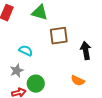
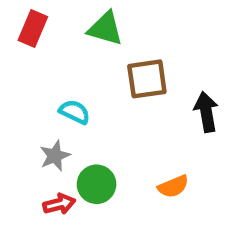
orange semicircle: (78, 81) -> (173, 186), moved, turned -48

